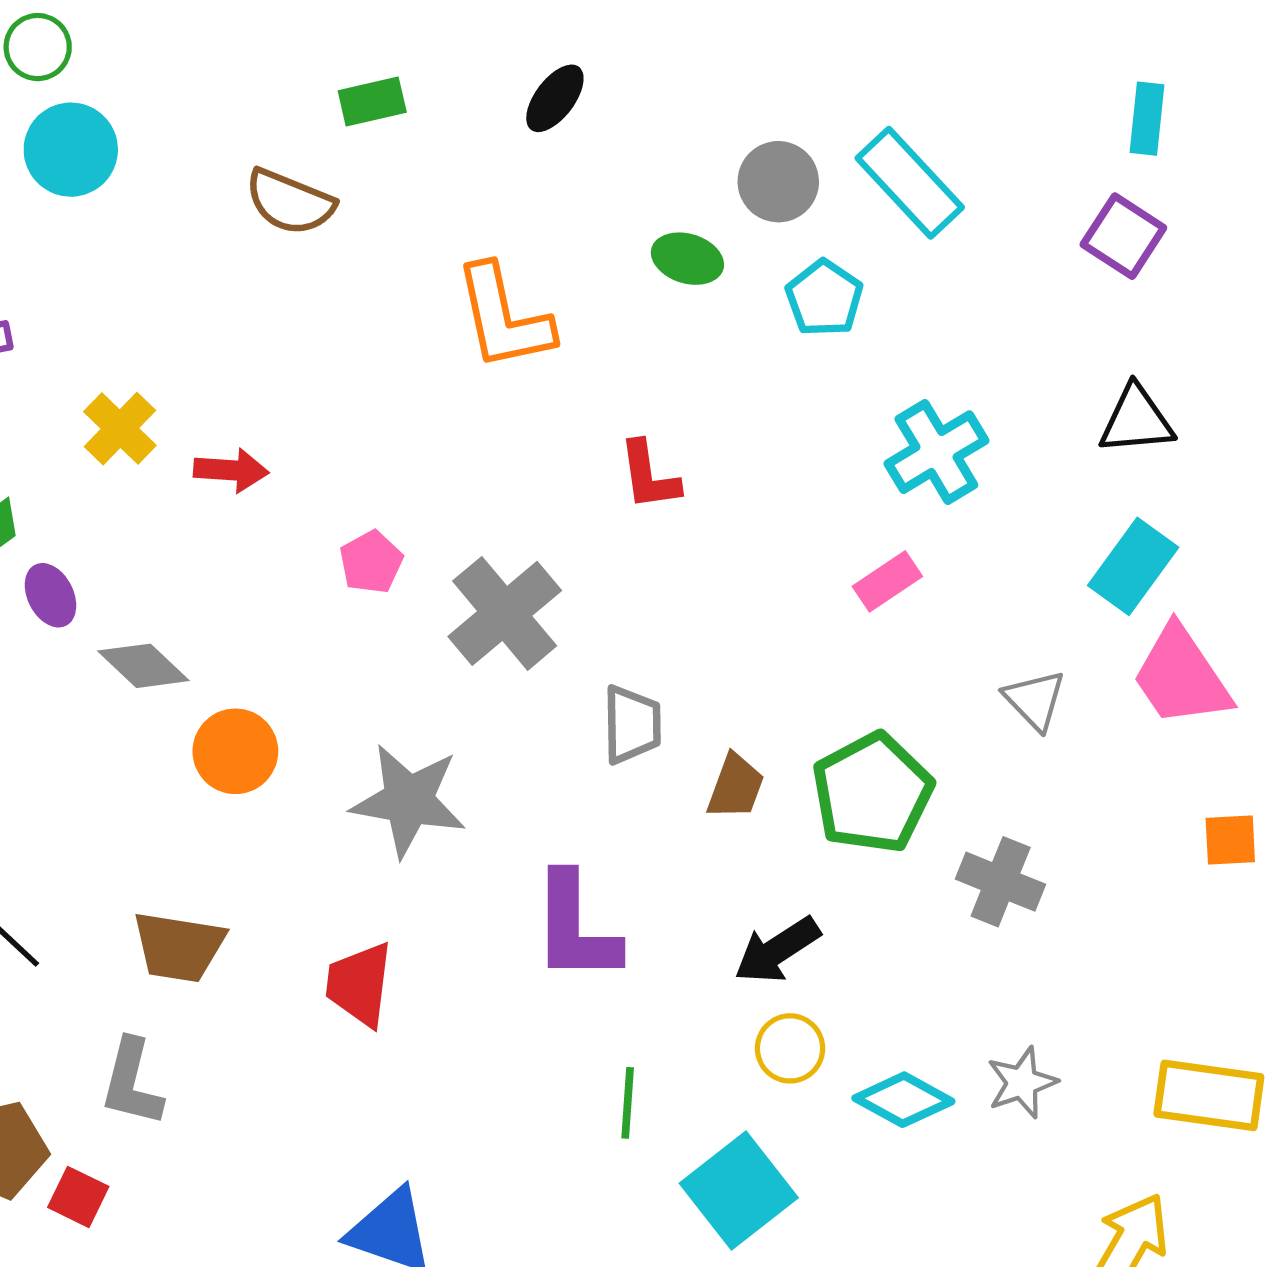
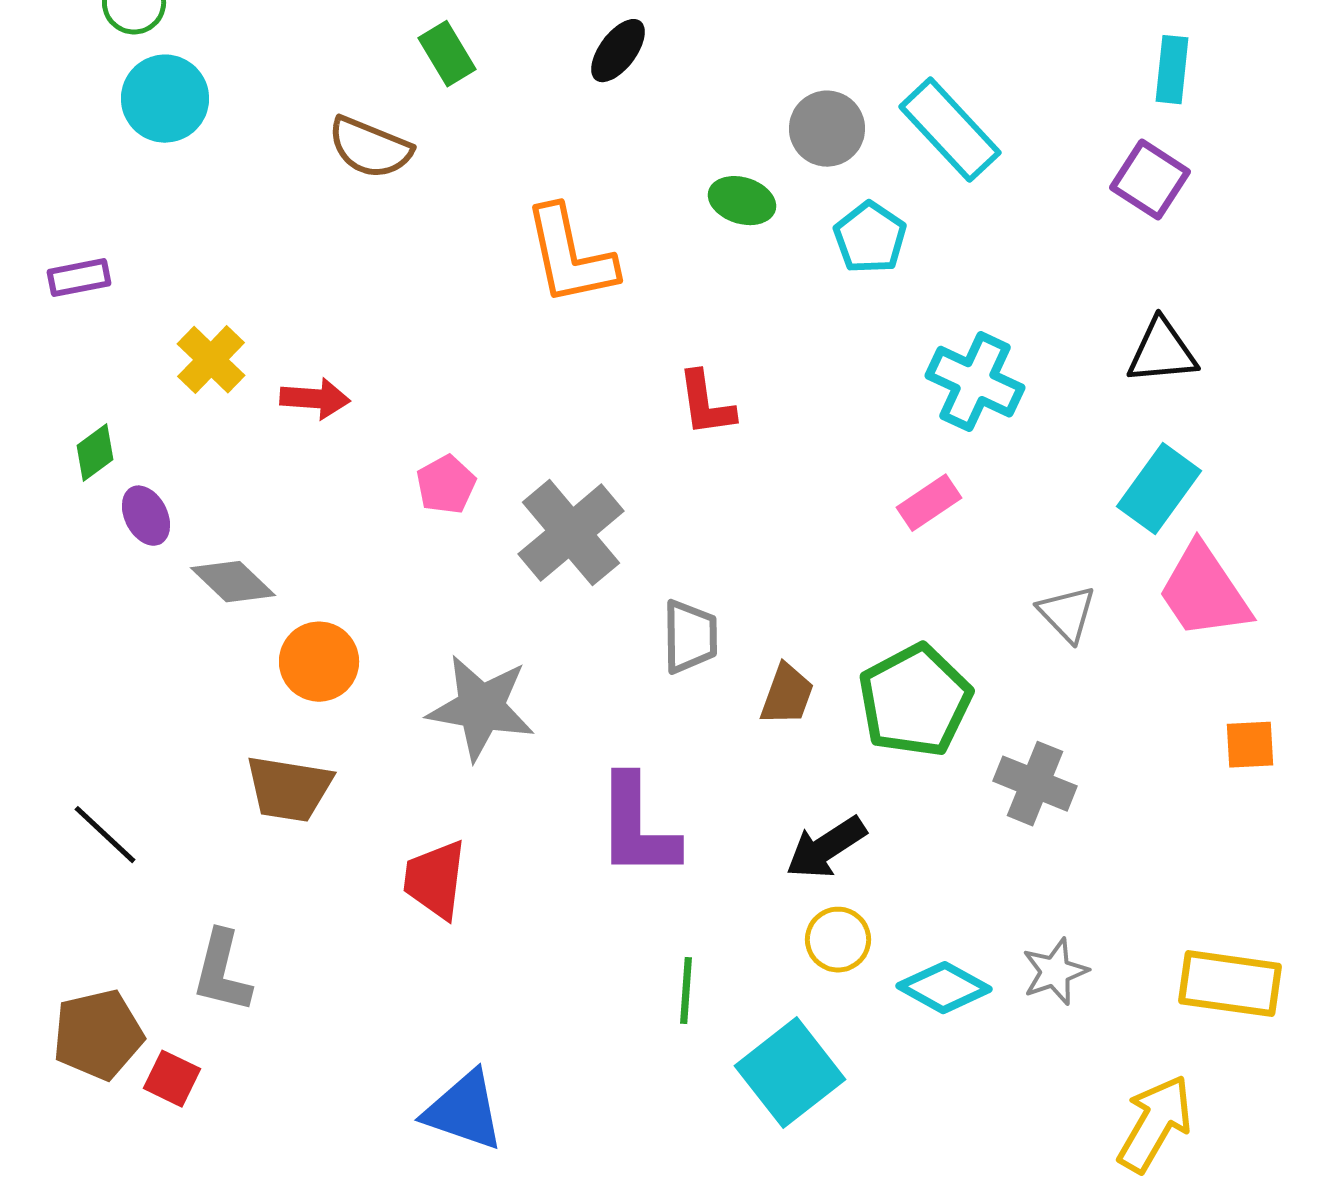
green rectangle: (372, 102) -> (447, 54), turned 72
cyan cross: (936, 452) -> (975, 382), turned -34
brown trapezoid: (179, 947) -> (289, 789), moved

